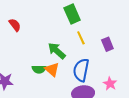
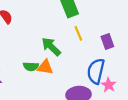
orange triangle: (52, 69) -> (45, 67), turned -35
blue semicircle: (81, 70) -> (96, 71), moved

